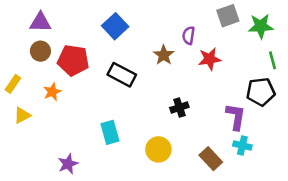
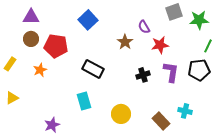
purple semicircle: (189, 35) -> (144, 27), turned -40
green line: (272, 60) -> (208, 46), turned 40
black rectangle: (122, 75) -> (93, 69), moved
black cross: (179, 107) -> (143, 75), moved
yellow triangle: (22, 115) -> (12, 98), moved
purple L-shape: (236, 117) -> (171, 72), moved

